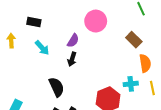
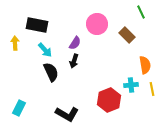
black rectangle: (34, 22) -> (37, 25), size x1.5
brown rectangle: (134, 40) -> (127, 35), moved
black semicircle: (57, 87) -> (51, 72), moved

